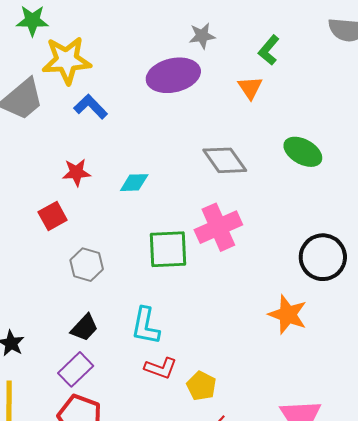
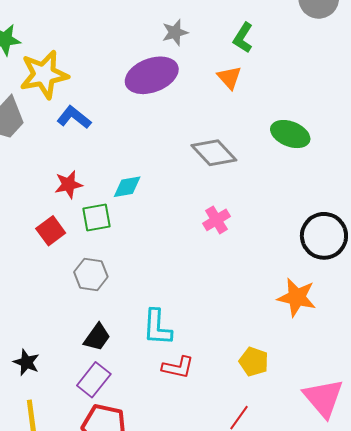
pink cross: (218, 227) -> (216, 220), size x0.6
green square: (168, 249) -> (96, 217), moved, size x0.7
yellow pentagon: (201, 386) -> (254, 362), moved

